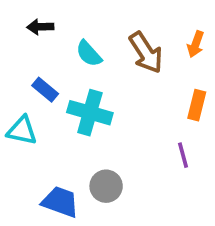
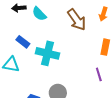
cyan semicircle: (89, 54) -> (39, 14), moved

